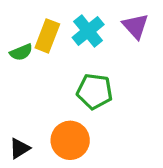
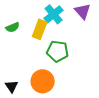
yellow rectangle: (47, 36) -> (40, 29), moved
black triangle: (20, 148) -> (12, 86), turned -32

